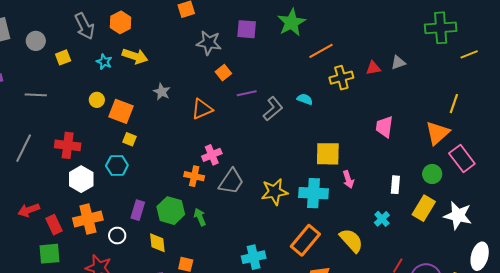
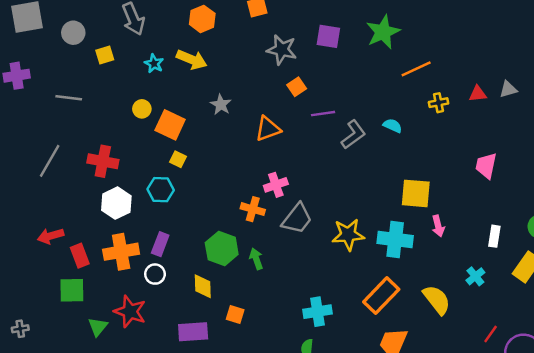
orange hexagon: (120, 22) -> (202, 19), moved
yellow cross: (341, 78) -> (439, 103), size x0.7
purple rectangle: (138, 210) -> (160, 244), moved

